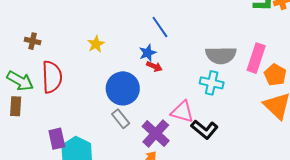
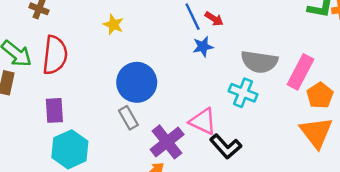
yellow star: (96, 44) -> (113, 25), turned -30
blue star: (148, 53) -> (203, 47), moved
red arrow: (154, 66) -> (214, 19), moved
purple rectangle: (57, 139) -> (54, 110), moved

